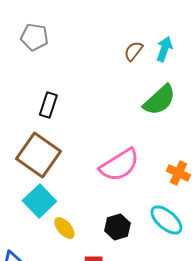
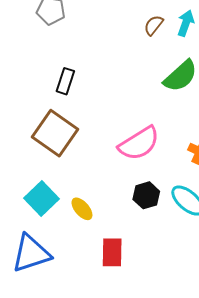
cyan square: (39, 201) -> (42, 198), moved
black hexagon: (117, 227) -> (146, 195), moved

